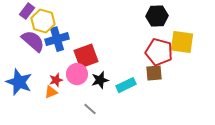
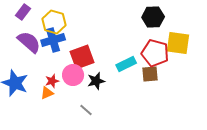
yellow hexagon: (43, 21) -> (54, 22), moved
cyan rectangle: (126, 85) -> (126, 64), moved

